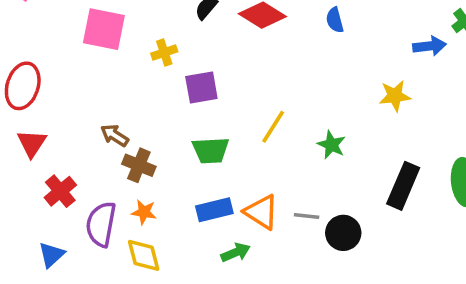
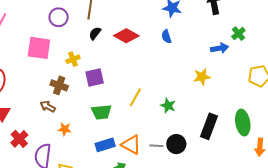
brown cross: (139, 165) -> (59, 85), moved
orange star: (144, 212) -> (65, 129), moved
black circle: (343, 233) -> (176, 144), moved

